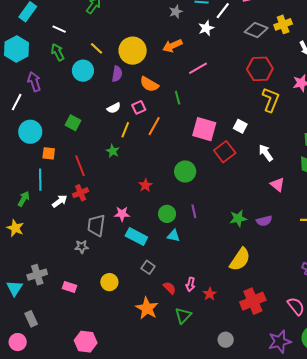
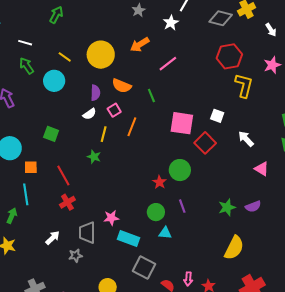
purple semicircle: (117, 74) -> (95, 93), moved
green circle: (185, 171) -> (180, 170), moved
red star: (145, 185) -> (159, 182), moved
white arrow: (60, 201) -> (53, 238), moved
gray square: (148, 267) -> (144, 267), size x1.6

